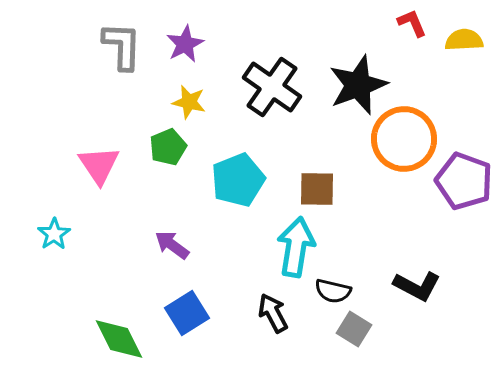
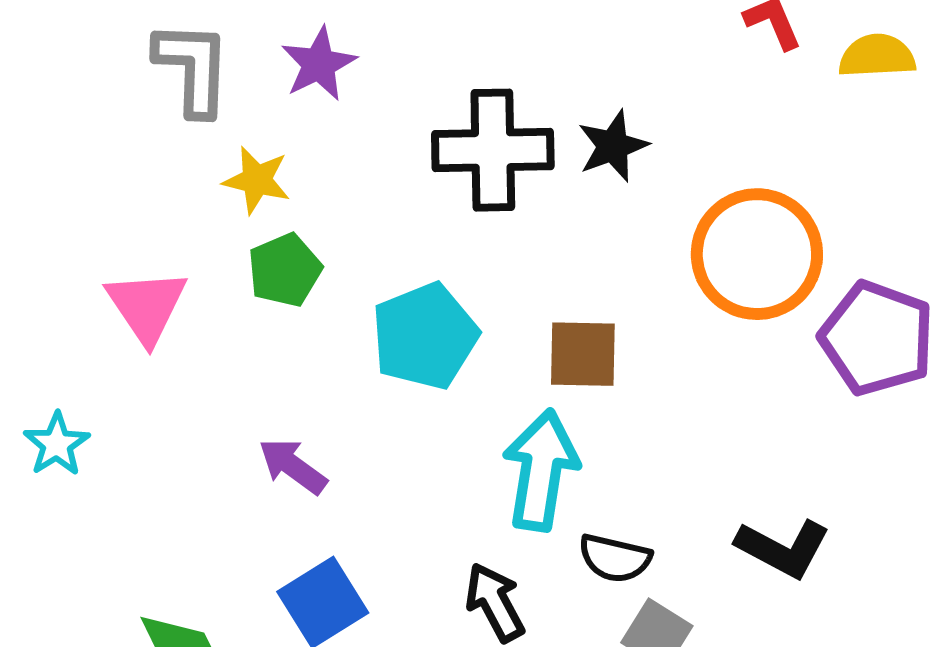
black star: (358, 85) -> (613, 146), moved, size x0.6
black cross: (272, 87) -> (493, 150), turned -36
yellow star: (189, 102) -> (257, 180), moved

